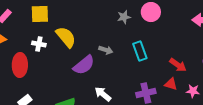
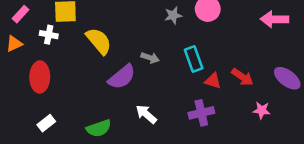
white cross: (39, 44) -> (49, 35), moved
red triangle: (171, 84) -> (213, 81), moved

